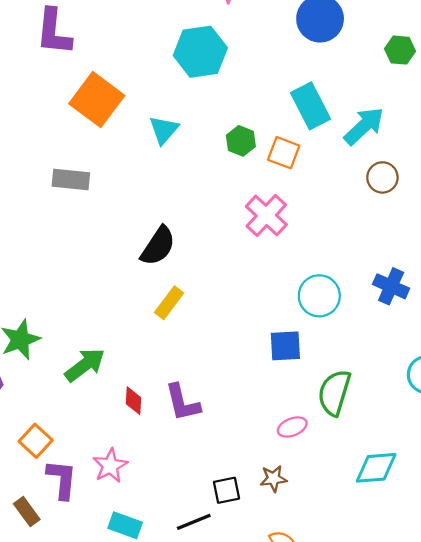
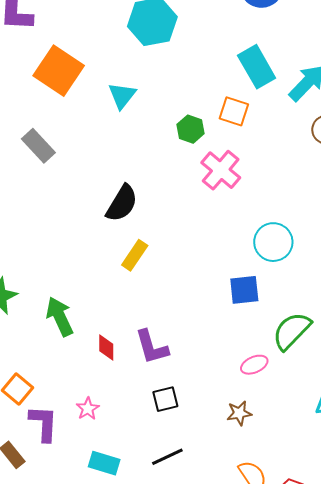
green hexagon: (241, 141) -> (190, 129), moved
gray rectangle: (71, 180) -> (38, 146), turned 44
green arrow: (85, 365) -> (60, 317), turned -75
green semicircle: (334, 393) -> (292, 331), turned 30
pink star: (110, 466) -> (88, 409), size x0.7
black square: (227, 490) -> (165, 399), moved

